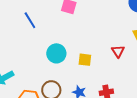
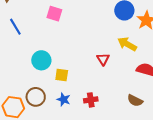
yellow square: (85, 60) -> (62, 75), moved

